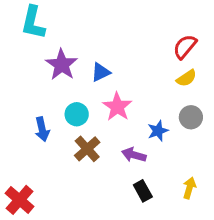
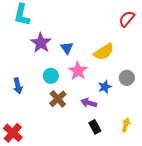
red semicircle: (185, 47) -> (127, 19), moved
blue triangle: (101, 72) -> (67, 48), turned -40
yellow semicircle: (186, 78) -> (104, 52), moved, size x1.5
blue arrow: (42, 129) -> (18, 86), moved

